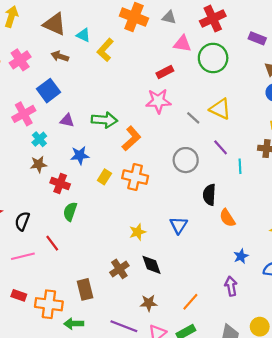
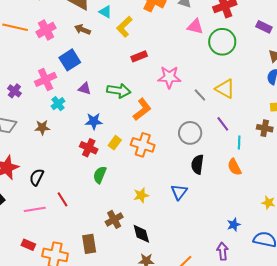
red rectangle: (165, 72) -> (139, 56), moved
brown star: (39, 164) -> (42, 128), moved
red cross: (60, 183) -> (89, 148), moved
black semicircle: (209, 195) -> (197, 164), moved
green semicircle: (70, 212) -> (100, 175), moved
orange semicircle: (227, 218) -> (234, 167), moved
black diamond: (152, 265) -> (141, 234), moved
brown cross: (119, 269) -> (114, 219), moved

